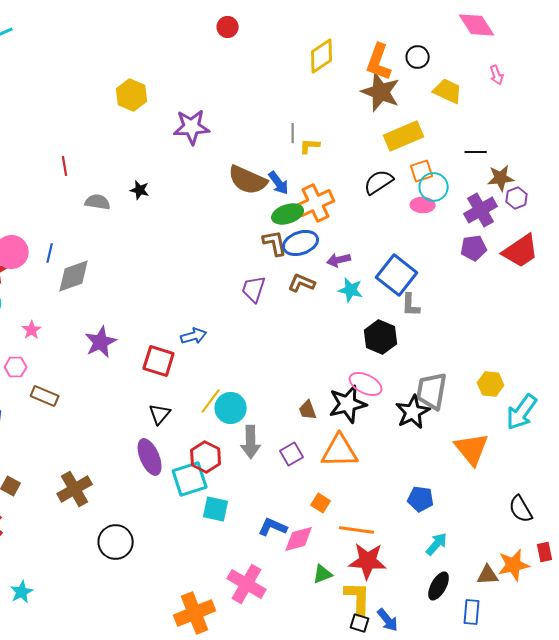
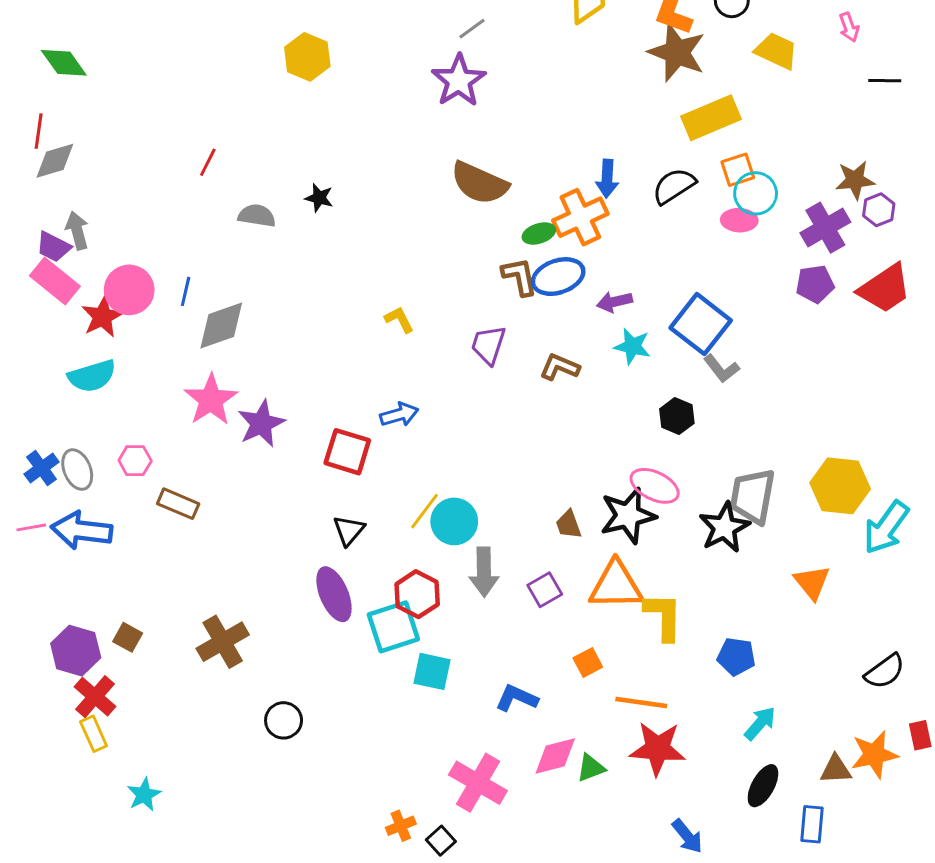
purple star: (192, 127) -> (459, 81), moved, turned -30
gray line: (293, 133) -> (472, 29), moved, turned 54
yellow L-shape: (310, 146) -> (399, 320), moved, turned 60
black line: (476, 152) -> (885, 81), moved
red line: (65, 166) -> (208, 162), turned 36
blue arrow: (279, 183) -> (607, 179), moved, turned 40
green ellipse: (288, 214) -> (539, 233), size x0.7
brown L-shape: (302, 283) -> (560, 367), moved
gray L-shape: (411, 305) -> (721, 369), turned -40
pink star: (32, 330) -> (211, 400), moved, size x1.8
black hexagon: (381, 337) -> (677, 416), size x0.7
yellow hexagon: (491, 384) -> (840, 486), size x1.5
orange triangle: (472, 449) -> (812, 582), size x0.7
orange square: (321, 503) -> (588, 662), turned 30
black semicircle: (521, 509) -> (885, 671), turned -96
pink diamond: (299, 539) -> (555, 756), moved
black circle: (116, 542) -> (284, 720), size x0.7
yellow L-shape: (358, 598) -> (664, 616), moved
orange cross: (195, 613) -> (401, 826), size x0.5
black square: (360, 623) -> (441, 841), moved, turned 30

